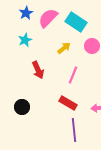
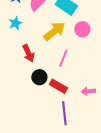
yellow arrow: (64, 48) -> (54, 31), size x1.6
black circle: (22, 107) -> (39, 77), moved

